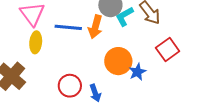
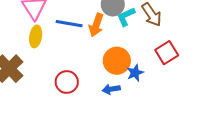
blue arrow: (95, 93) -> (111, 89), moved, turned 96

